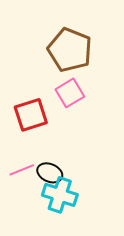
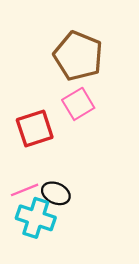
cyan cross: (60, 195) -> (36, 218), moved

